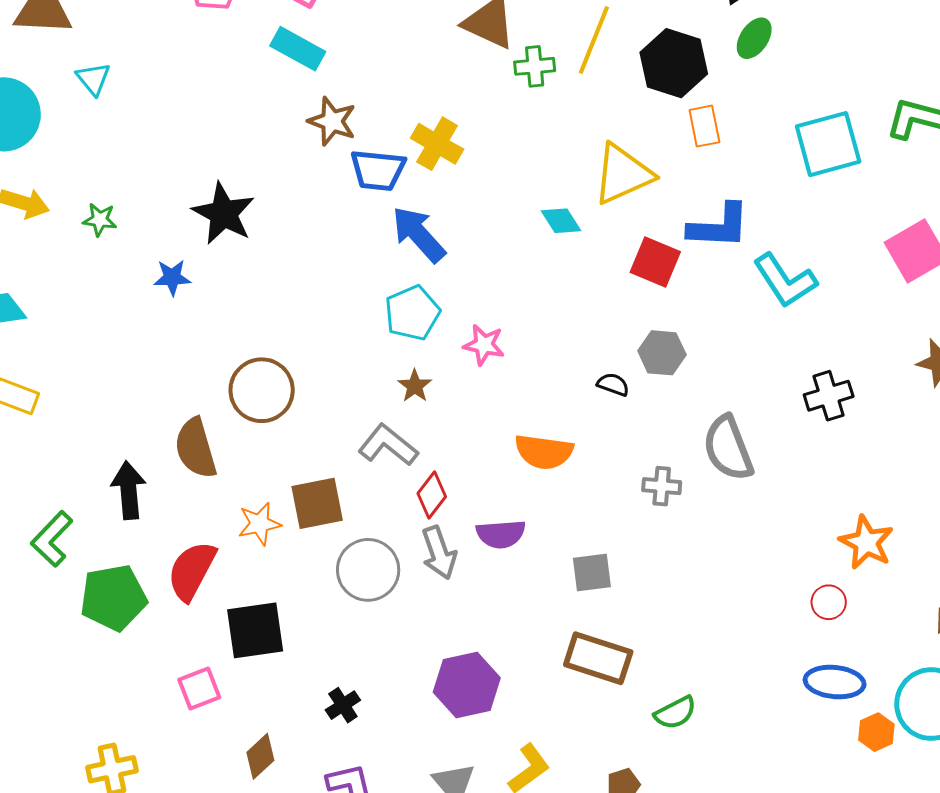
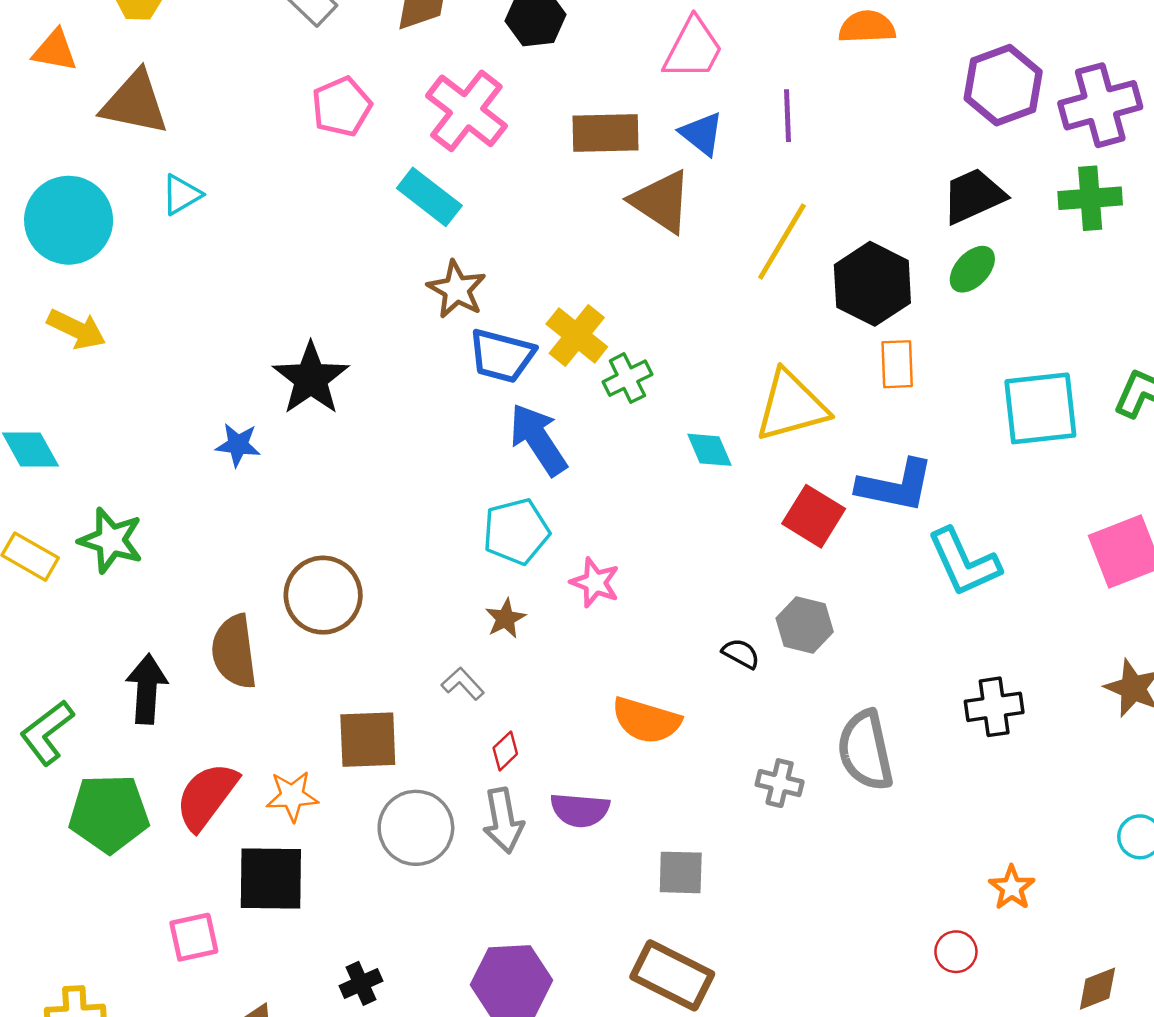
green cross: (535, 66) -> (627, 378), moved, turned -30
cyan triangle: (93, 79) -> (181, 195), turned 30
green star: (100, 220) -> (111, 540), moved, size x1.6
gray L-shape: (388, 445) -> (463, 684), size x0.6
red diamond: (432, 495) -> (505, 751), size x0.7
orange star: (259, 524) -> (292, 796), moved
orange star: (866, 542) -> (1012, 888), size x0.7

